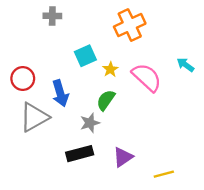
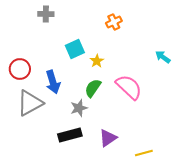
orange cross: (130, 25) -> (114, 22), size x0.6
pink semicircle: (147, 77) -> (129, 87), moved

